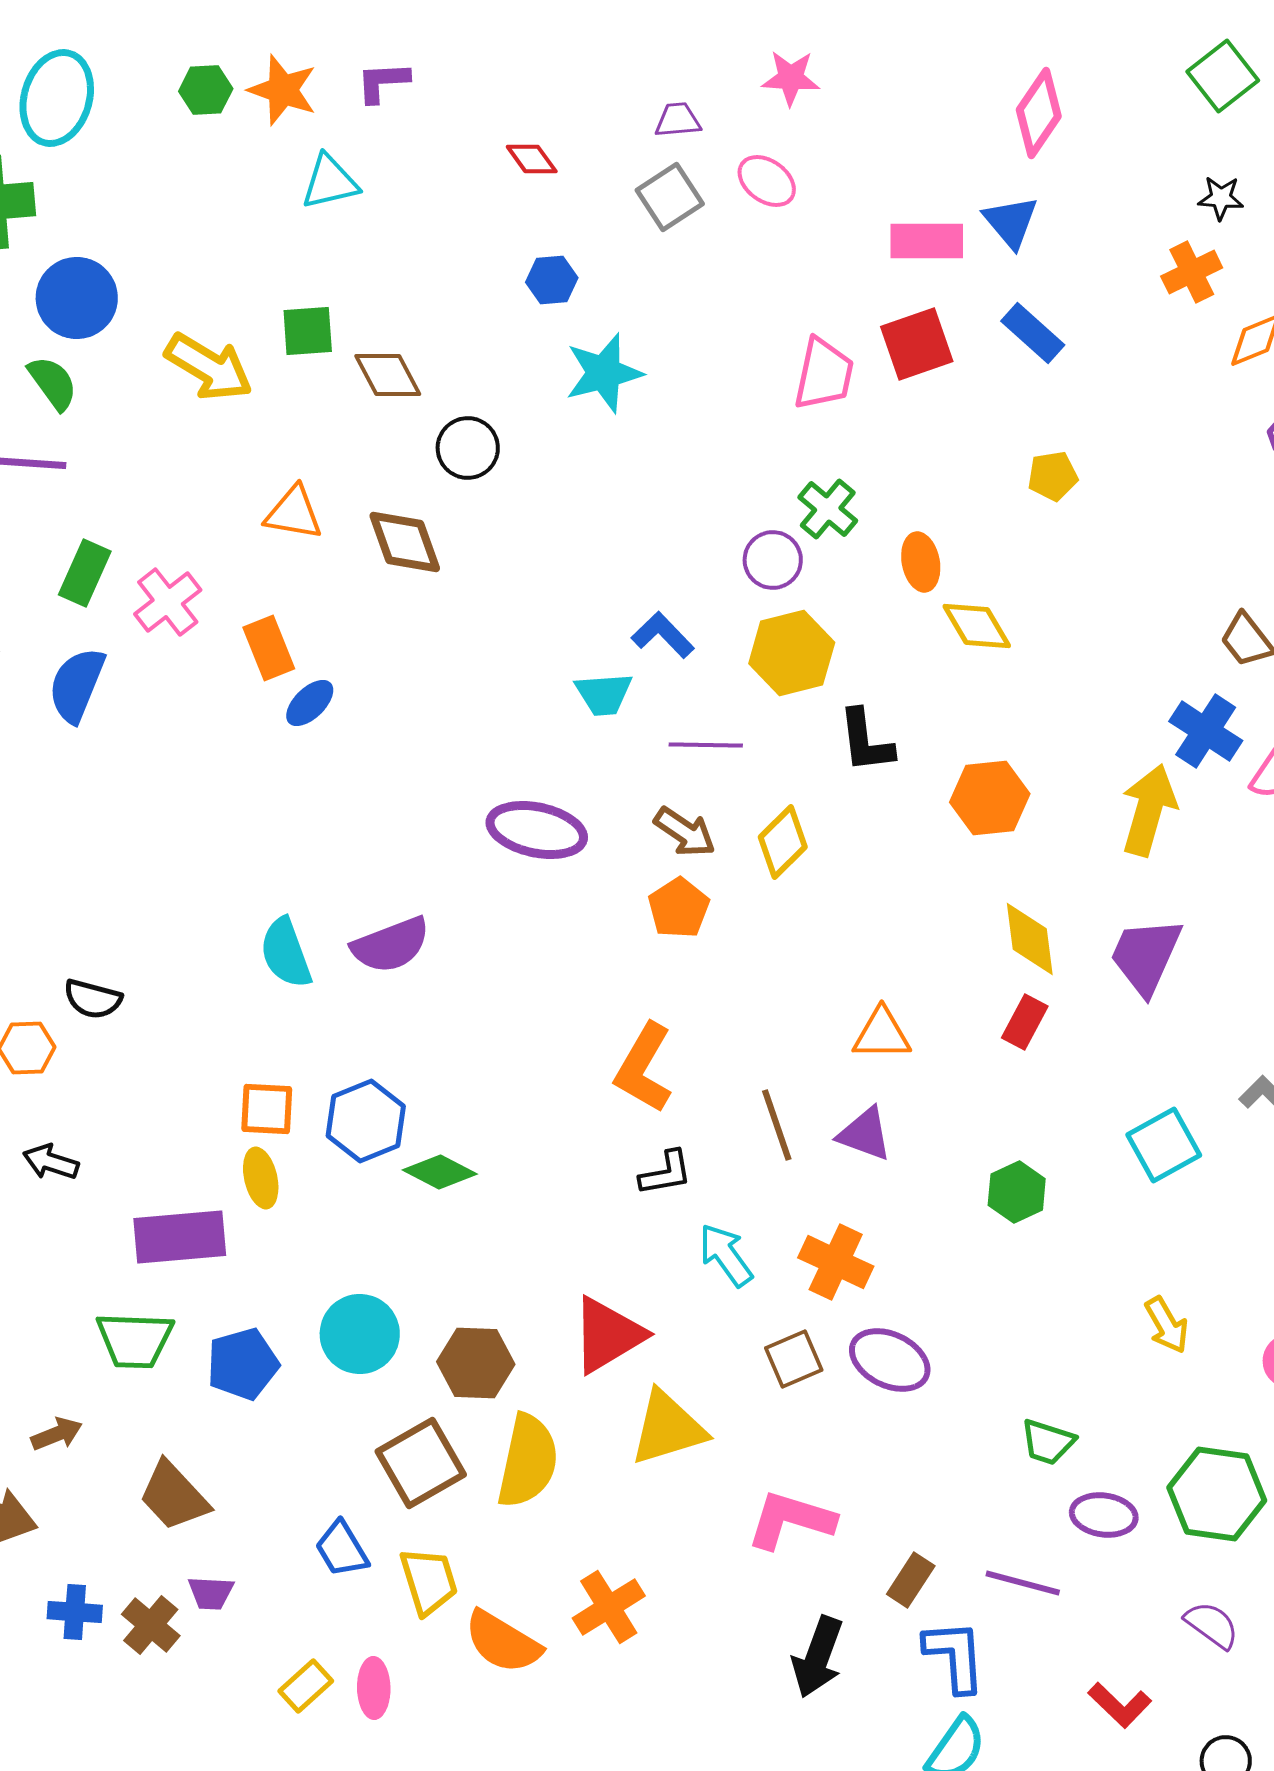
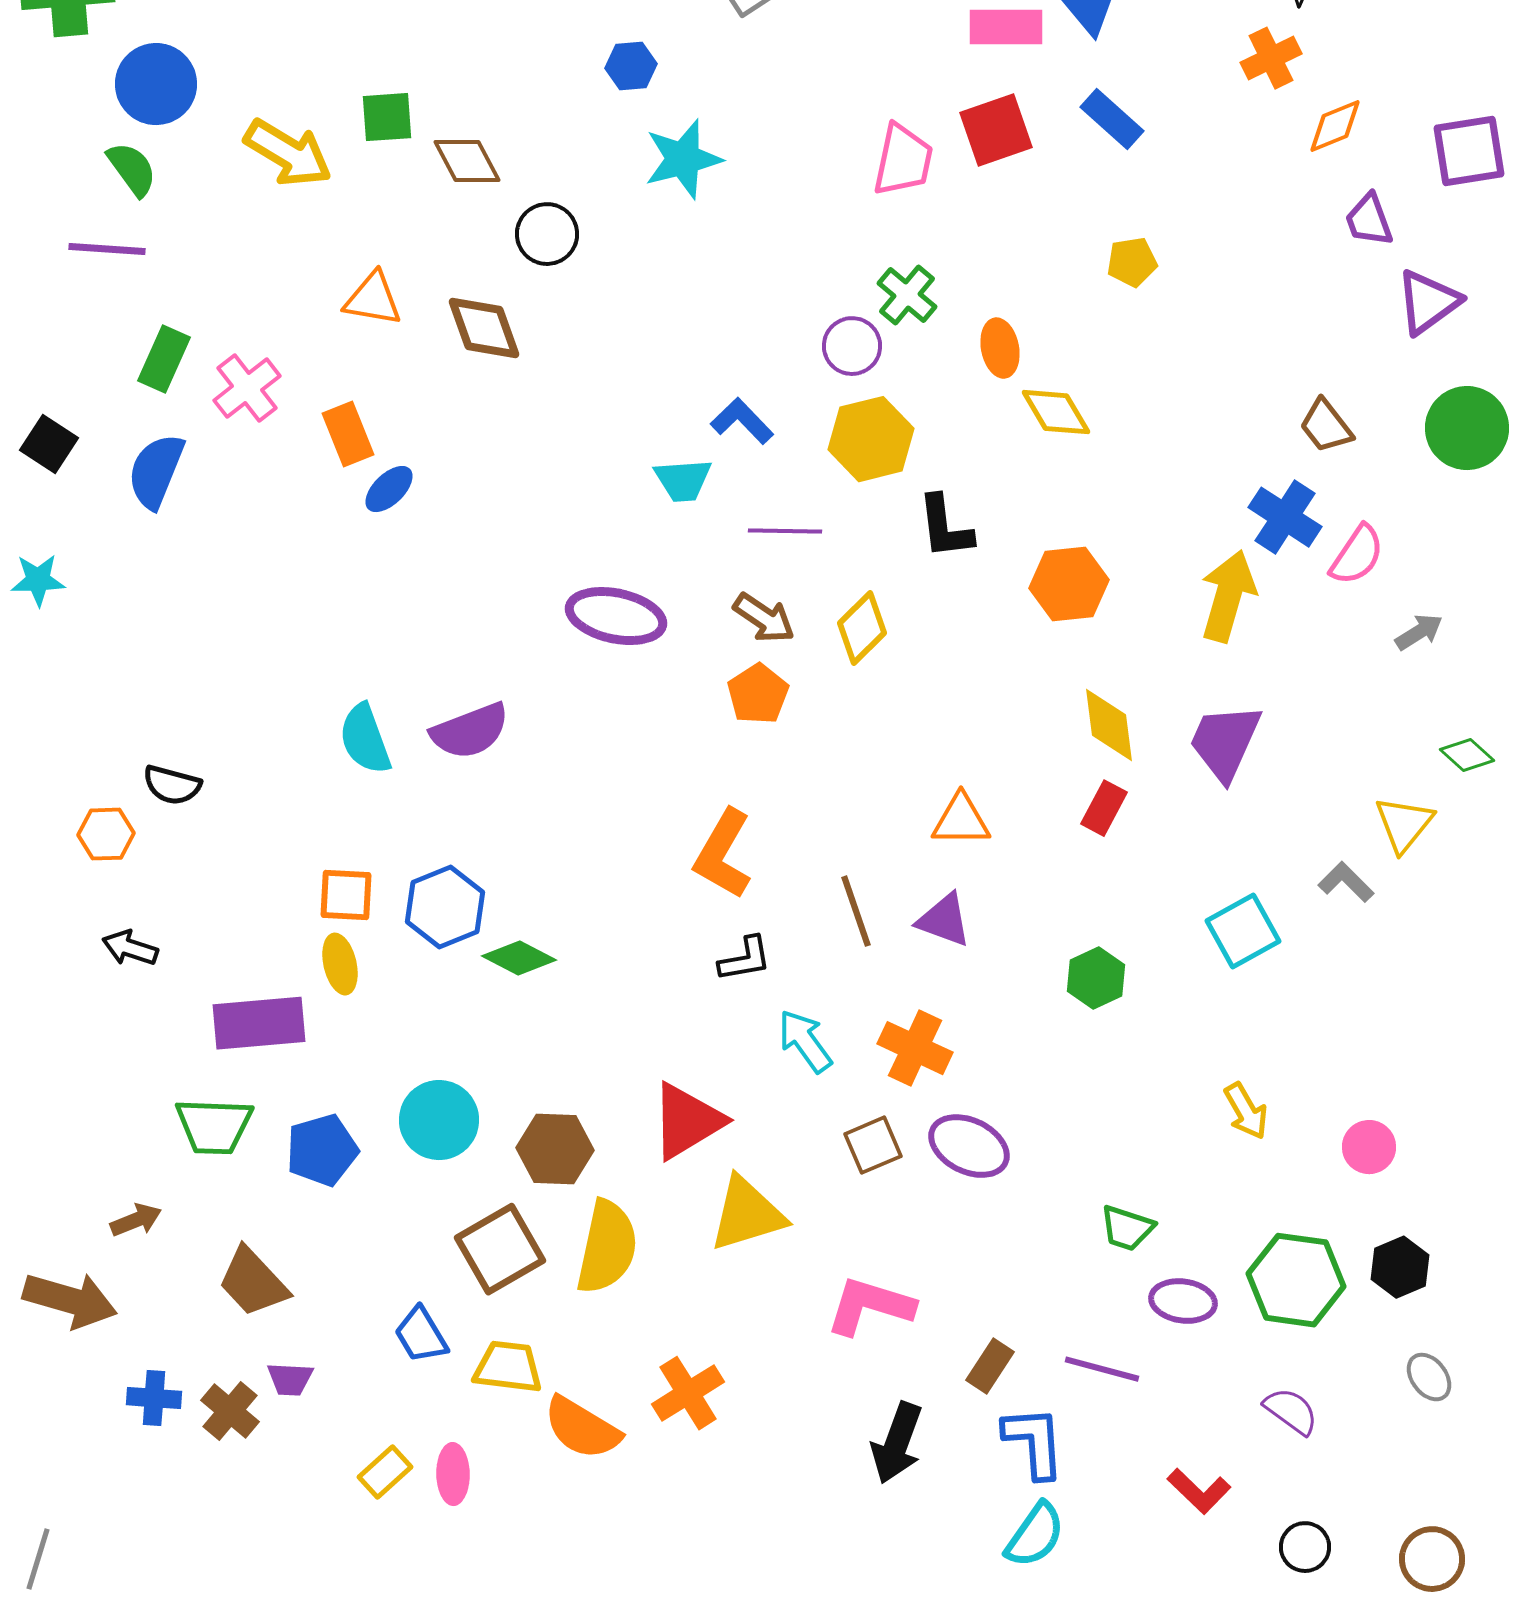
yellow trapezoid: (429, 1581) -> (508, 1367), turned -66

